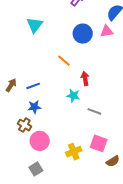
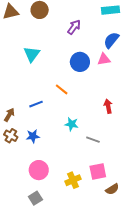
red arrow: (85, 78) -> (108, 106), moved
blue line: (33, 86) -> (36, 104), moved
brown cross: (24, 125) -> (11, 136), moved
pink square: (99, 143) -> (98, 171), turned -30

